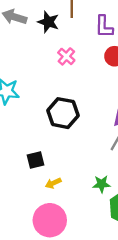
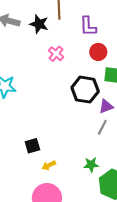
black hexagon: (63, 113) -> (85, 90), moved

